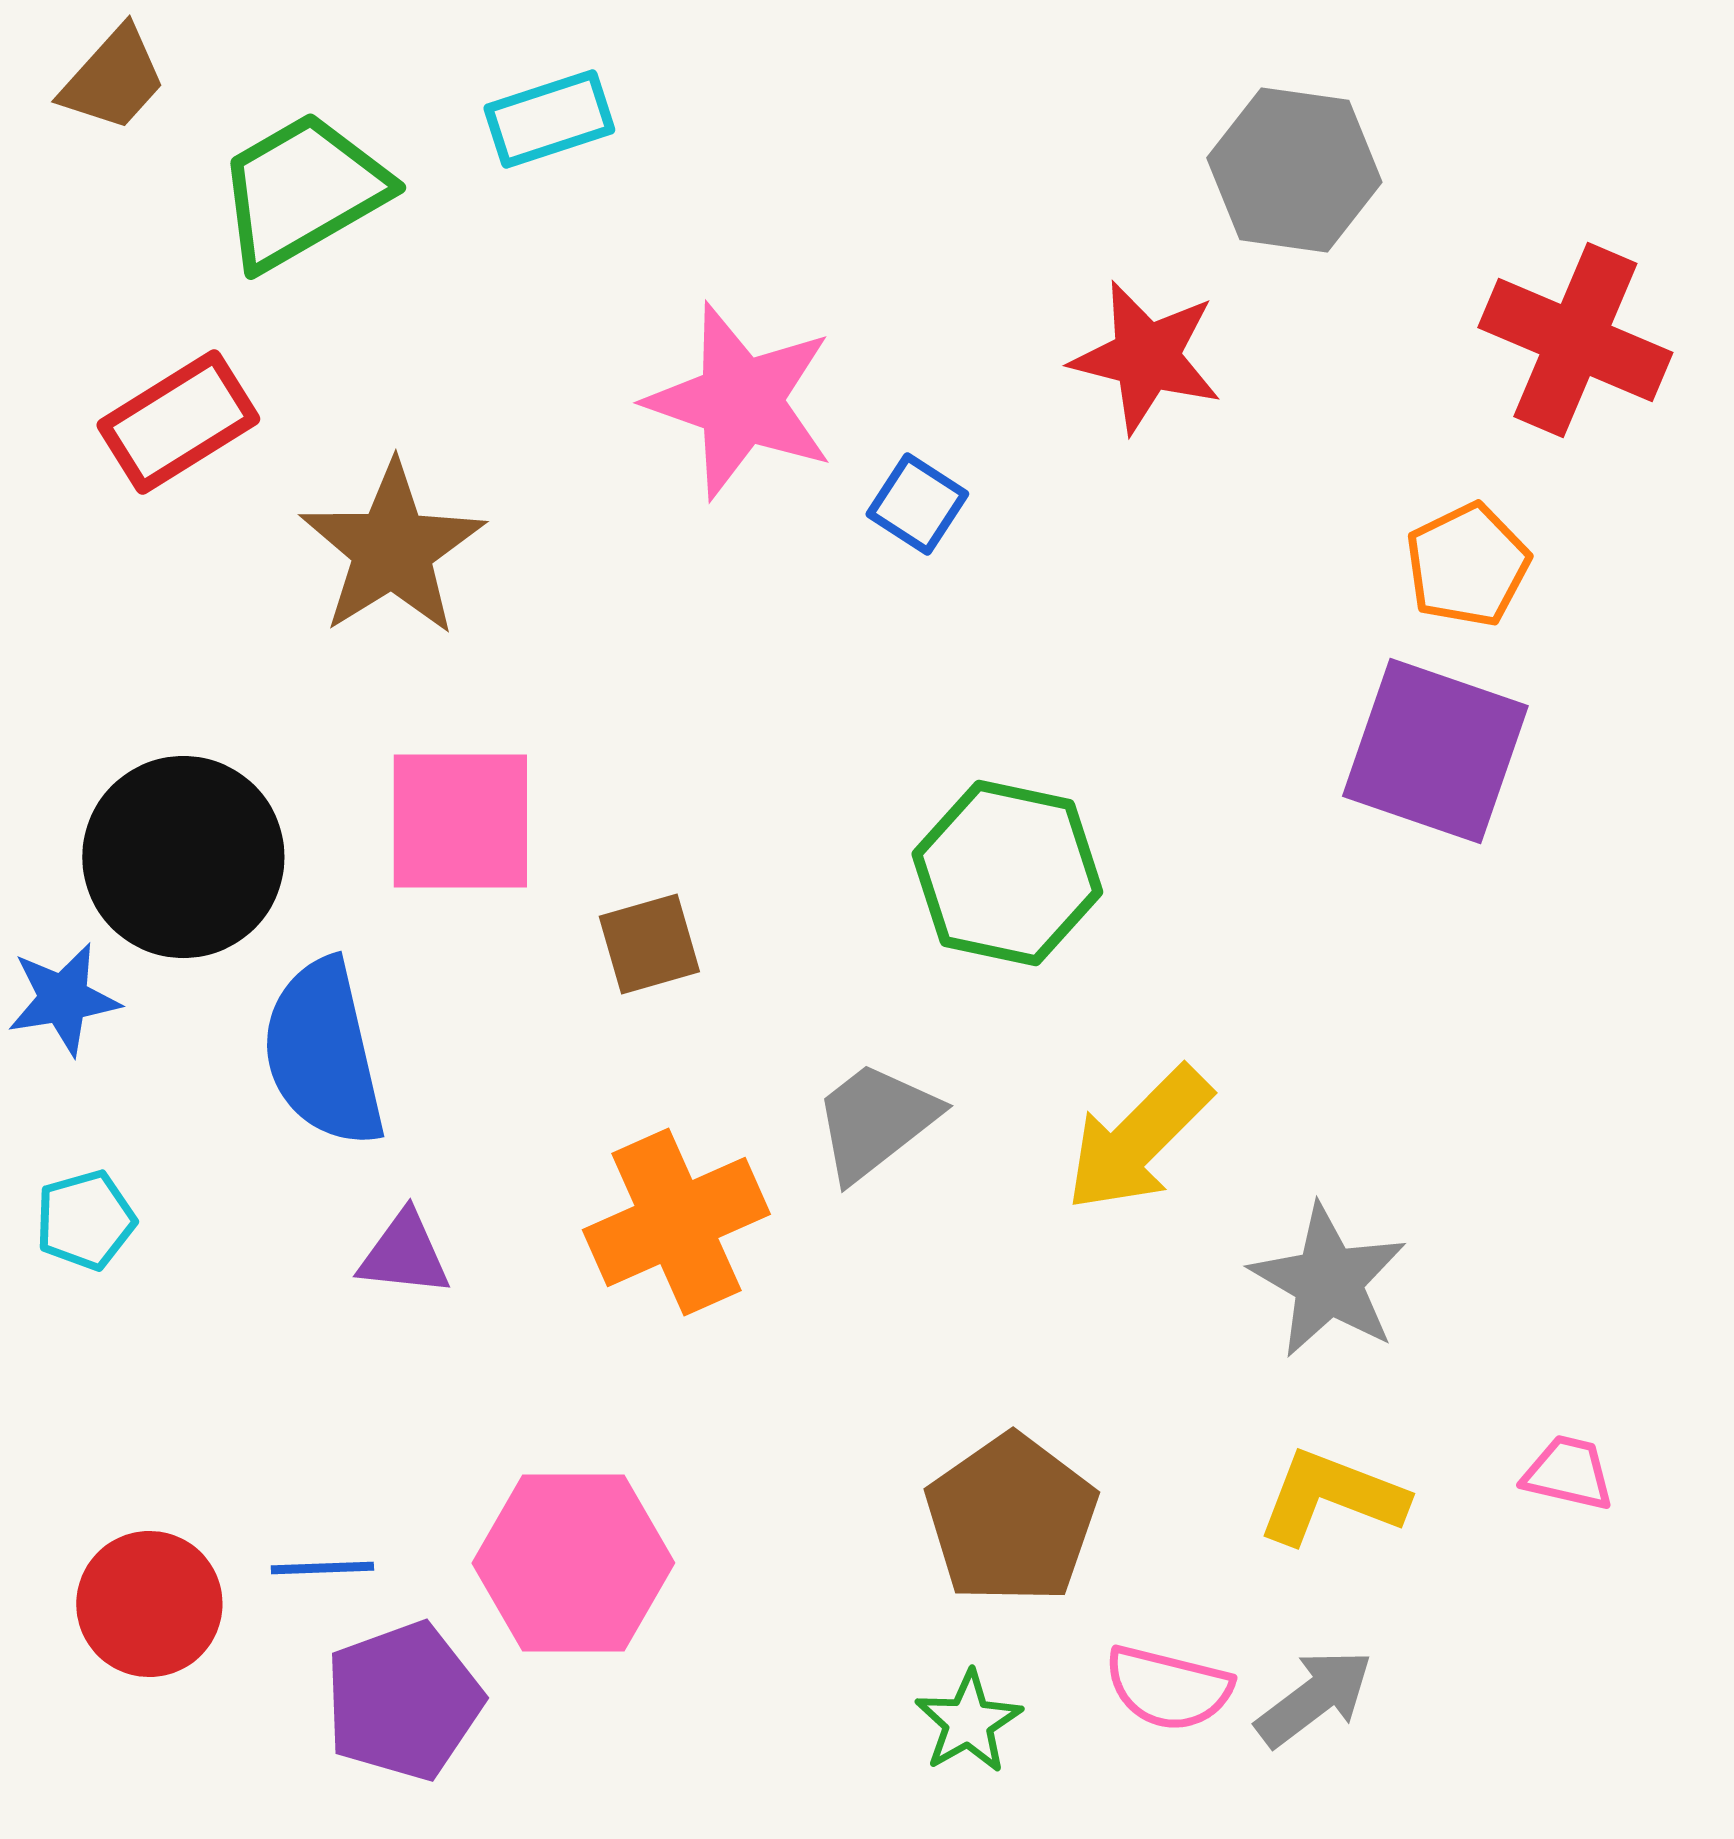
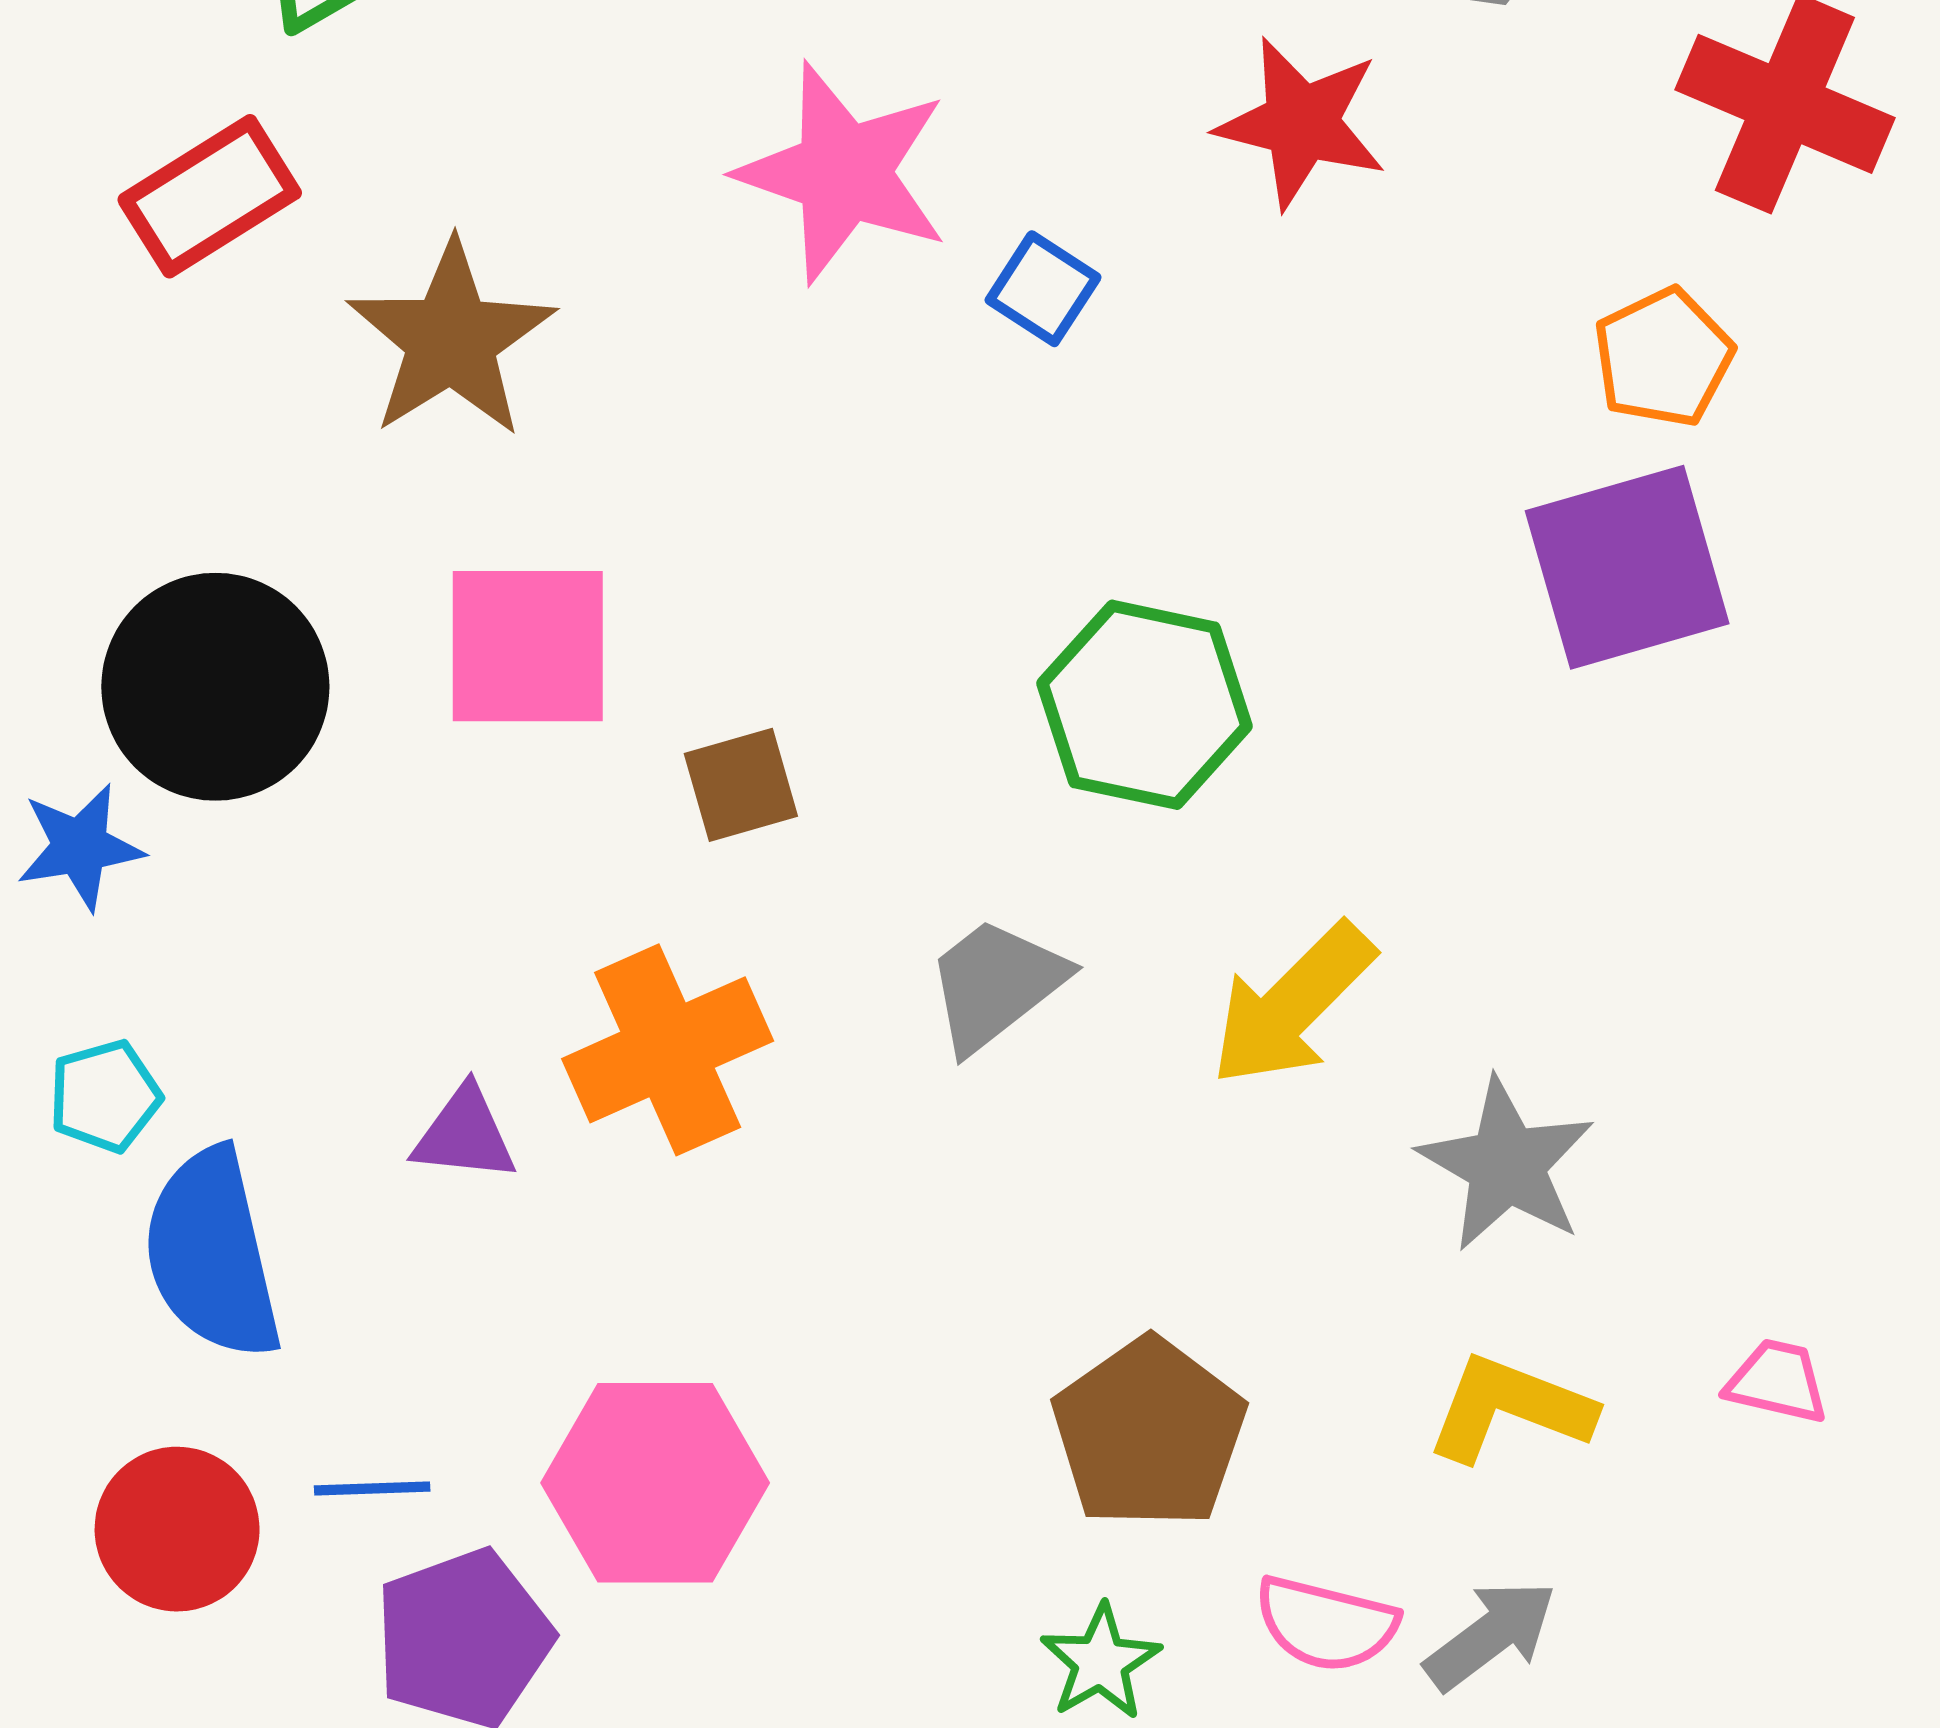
purple square: (1435, 751) -> (1627, 567), turned -35
blue semicircle: (323, 1053) -> (212, 1254), moved
orange cross: (676, 1222) -> (668, 1050), moved

